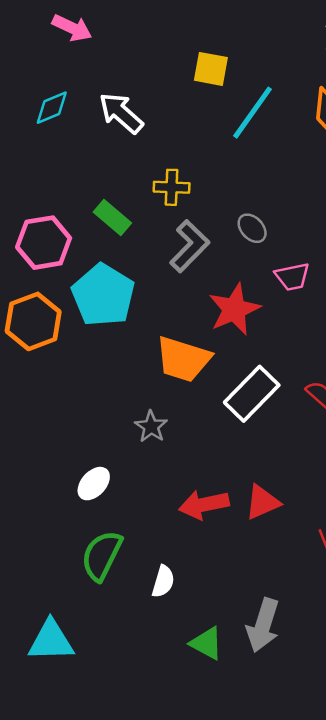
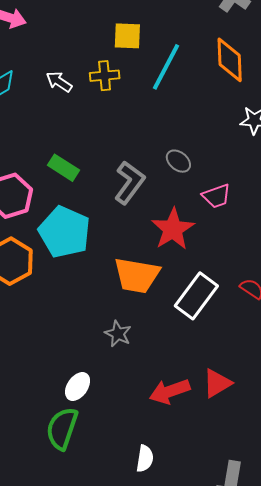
white arrow: (121, 113) -> (59, 82), size x0.7
yellow cross: (172, 187) -> (105, 76), moved
green semicircle: (102, 556) -> (62, 428), moved

